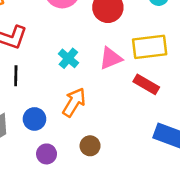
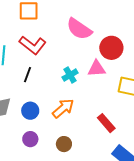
pink triangle: (111, 58) -> (97, 69), moved
red rectangle: (146, 84) -> (106, 123), moved

